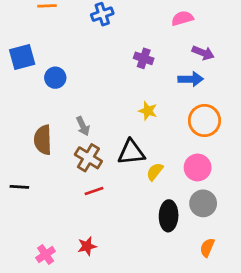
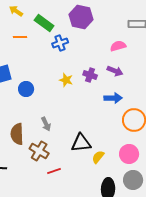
purple arrow: (203, 53) -> (115, 71), moved
blue arrow: (191, 79) -> (113, 98), moved
yellow star: (148, 111) -> (66, 80), moved
brown cross: (88, 158) -> (39, 151), moved

